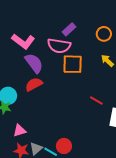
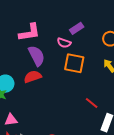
pink L-shape: (23, 41) -> (29, 32), turned -55
pink semicircle: (59, 46) -> (64, 43), size x0.6

